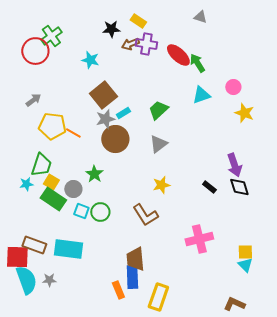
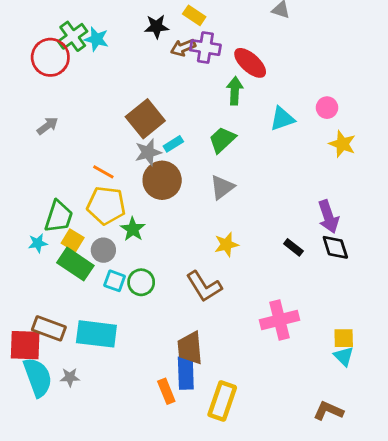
cyan star: (90, 60) -> (96, 39), moved
green arrow: (197, 63) -> (235, 91), moved, turned 36
yellow pentagon: (52, 126) -> (106, 205), moved

